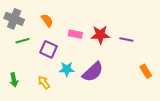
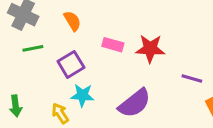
purple line: (126, 39) -> (192, 78), moved
purple square: (48, 49) -> (71, 64), turned 30
cyan star: (67, 69) -> (82, 95), moved

